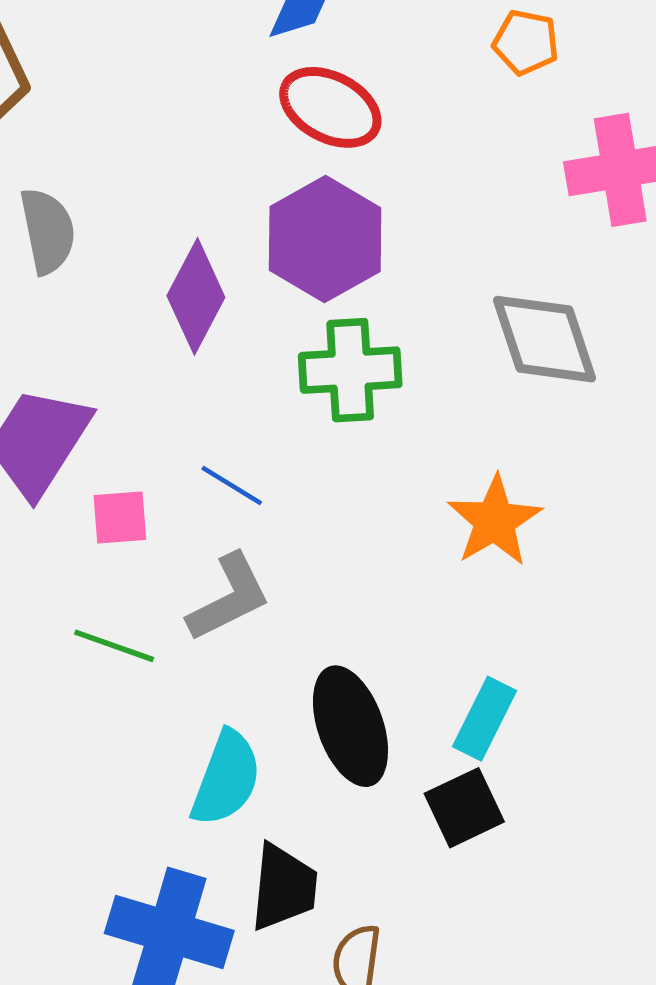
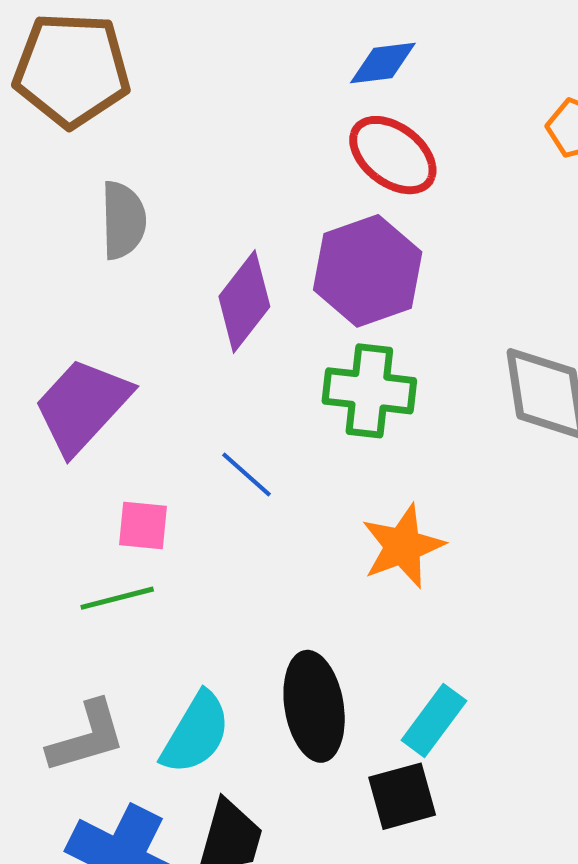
pink square: (120, 518) -> (143, 525), moved
orange star: (495, 521) -> (403, 546), moved
gray L-shape: (229, 598) -> (87, 737), moved
green line: (114, 646) -> (117, 598), turned -44

